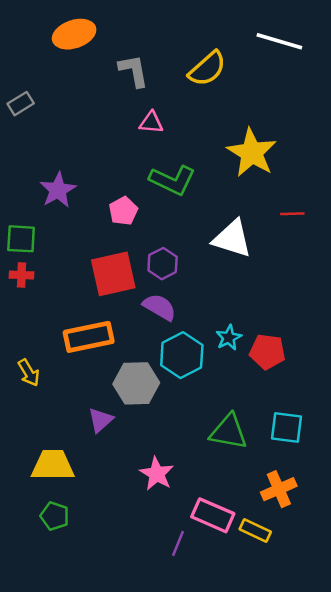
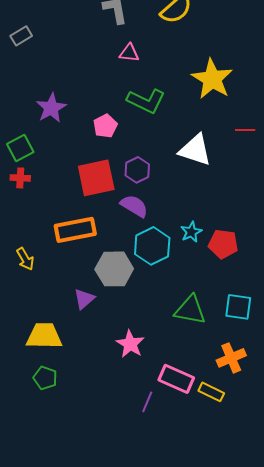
green square: (21, 239) -> (20, 148), turned -32

